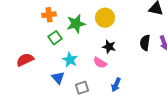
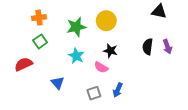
orange cross: (49, 15) -> (39, 18), moved
green square: (55, 38) -> (40, 41), moved
cyan star: (70, 60) -> (76, 56), moved
gray square: (82, 88) -> (94, 93), moved

